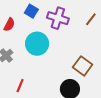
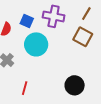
blue square: (31, 11) -> (27, 21), moved
brown square: (83, 66) -> (83, 37), moved

